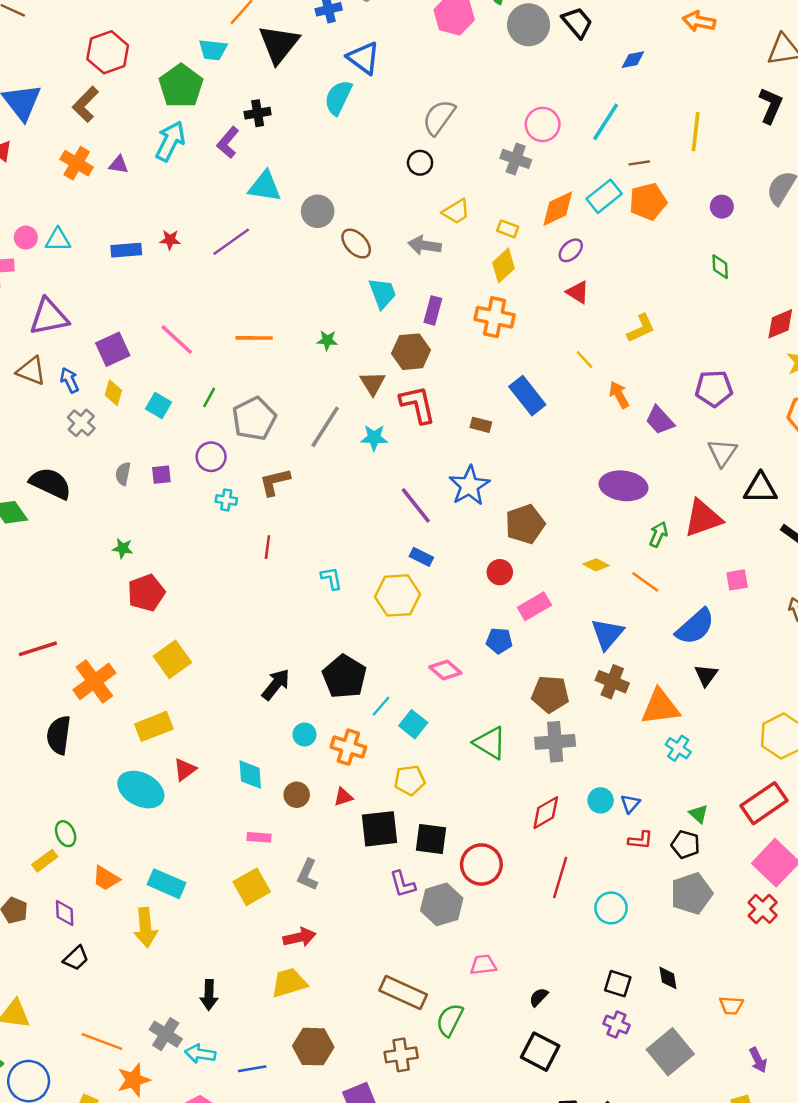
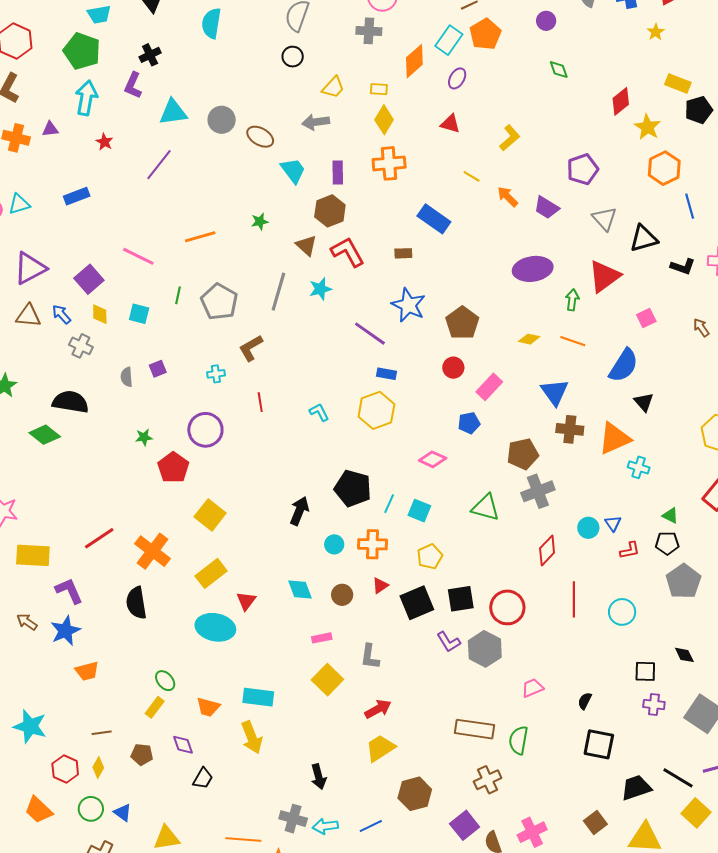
red star: (170, 240) -> (104, 142), moved, turned -30
purple ellipse: (571, 250) -> (457, 78), moved
purple circle: (211, 457) -> (205, 430), moved, size x1.4

